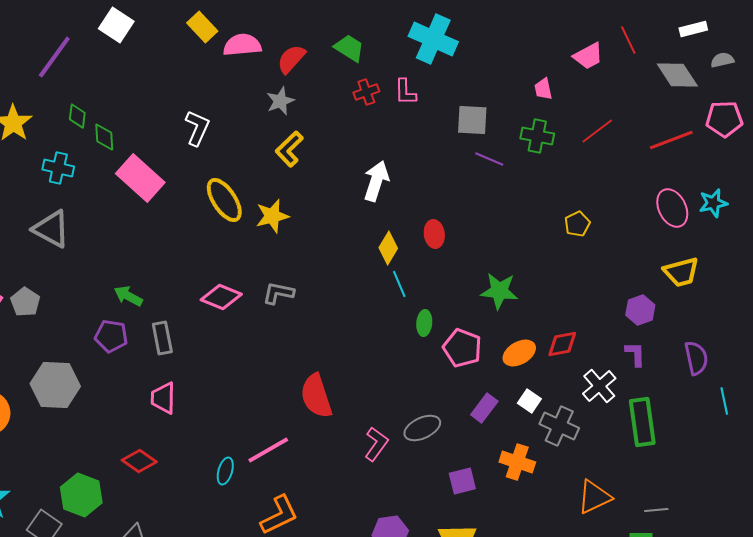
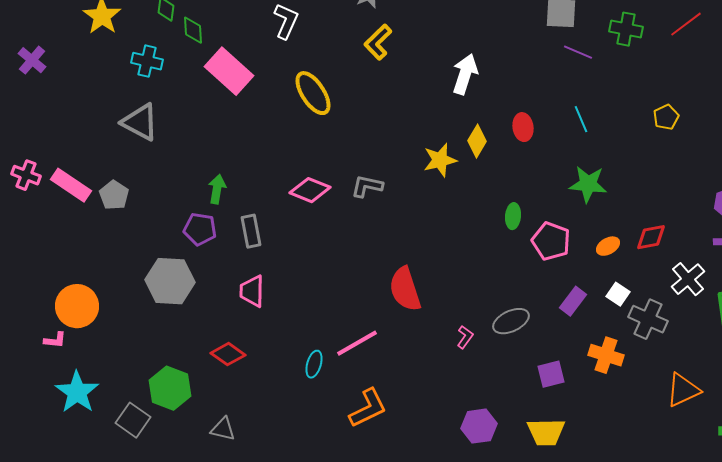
yellow star: (272, 216) -> (440, 160), moved
cyan line: (399, 284) -> (581, 119), moved
green arrow: (128, 296) -> (217, 189), turned 72
orange ellipse: (519, 353) -> (608, 246), size x0.7
gray hexagon: (55, 385) -> (170, 281), moved
pink L-shape: (376, 444) -> (465, 337), size x0.7

